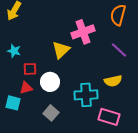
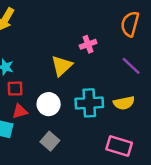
pink cross: (83, 32) -> (88, 44), size x0.6
red square: (30, 69) -> (15, 89), moved
cyan cross: (86, 95) -> (89, 103), moved

